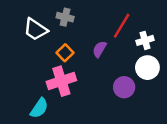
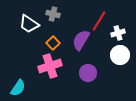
purple semicircle: (99, 49) -> (81, 40), size x1.5
purple circle: (124, 87) -> (88, 73), moved
cyan semicircle: (39, 108) -> (18, 88), moved

